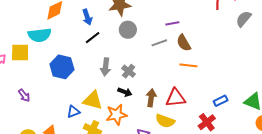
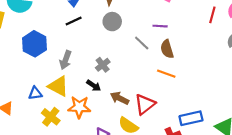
gray line: (159, 43) -> (142, 43), turned 49
gray arrow: (106, 67) -> (65, 60), moved
brown arrow: (151, 98) -> (120, 98), turned -84
red triangle: (175, 98) -> (145, 104), turned -45
blue rectangle: (221, 101) -> (191, 118), size x1.5

